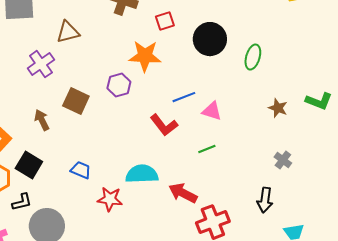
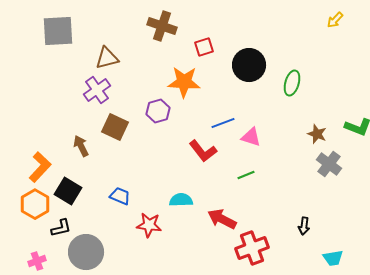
purple cross: (41, 64) -> (97, 90), moved
gray cross: (283, 160) -> (329, 164), moved, size x1.4
cyan semicircle: (142, 174) -> (181, 200), size x0.7
black arrow: (265, 200) -> (304, 226), size x0.7

